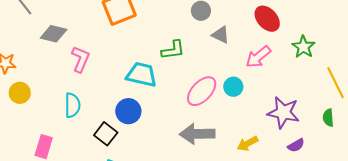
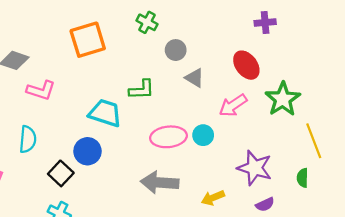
green star: (303, 47) -> (283, 99), size x1.4
pink L-shape: (80, 59) -> (41, 90), turned 80
pink ellipse: (202, 91) -> (168, 137), turned 36

